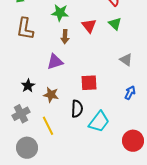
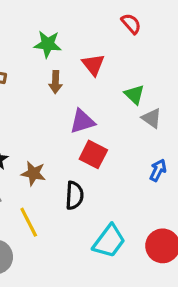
green triangle: (115, 24) -> (134, 95), moved
purple triangle: (55, 62) -> (82, 121), moved
red square: (89, 83) -> (93, 154), turned 30
cyan trapezoid: (99, 122) -> (109, 241), moved

